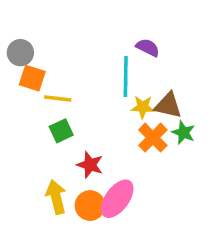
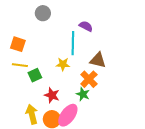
gray circle: (20, 53) -> (43, 13), moved
yellow line: (58, 99) -> (20, 65), moved
yellow star: (143, 107) -> (63, 64), moved
green star: (183, 132) -> (83, 94), moved

